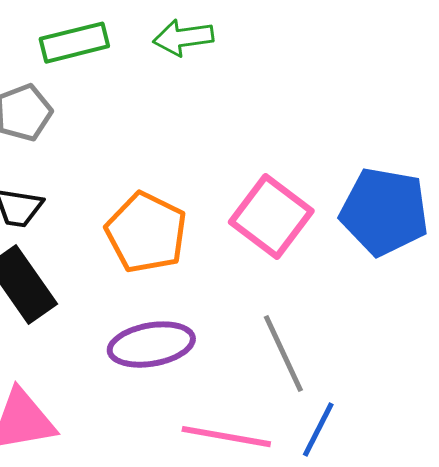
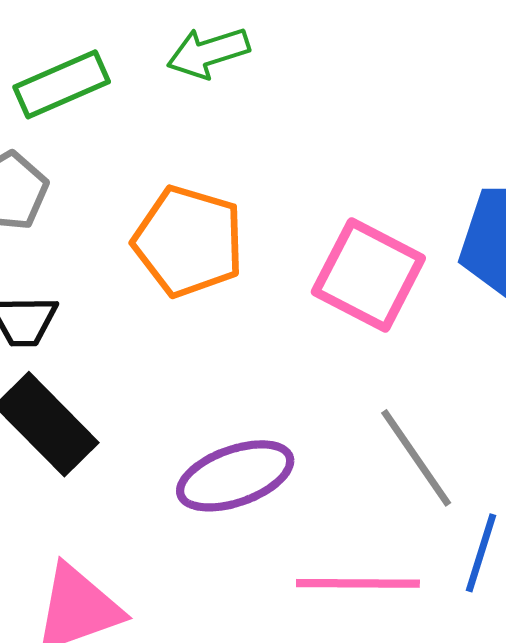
orange pentagon: (146, 233) -> (189, 241), moved

